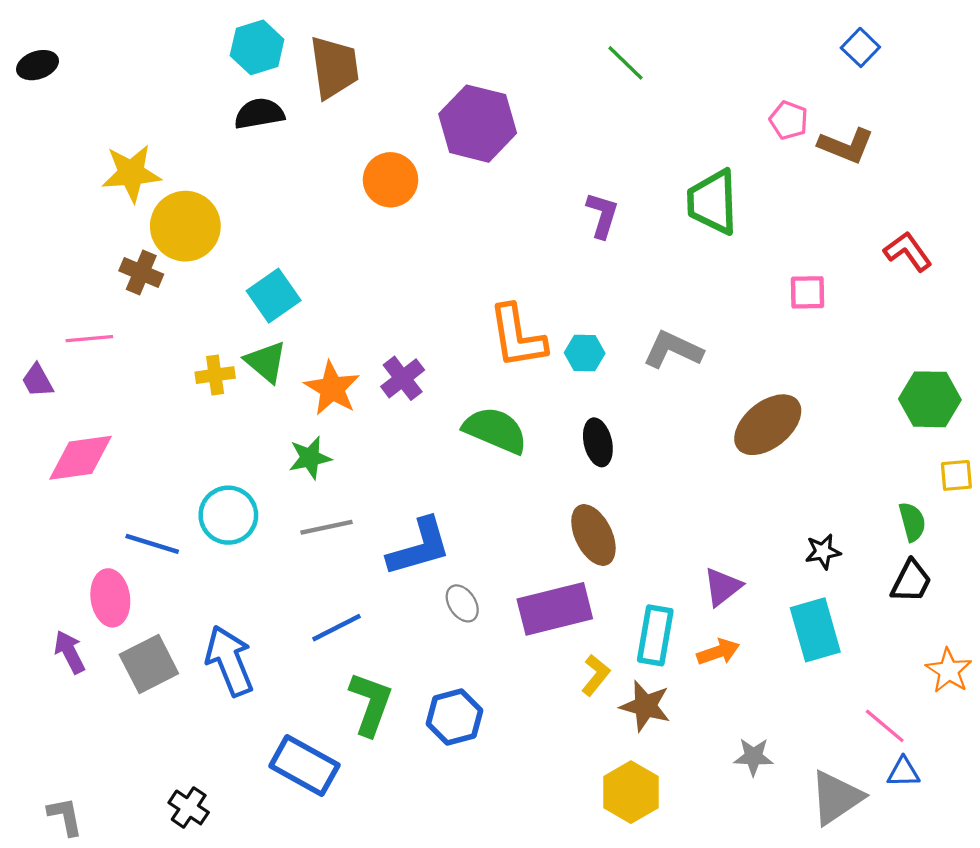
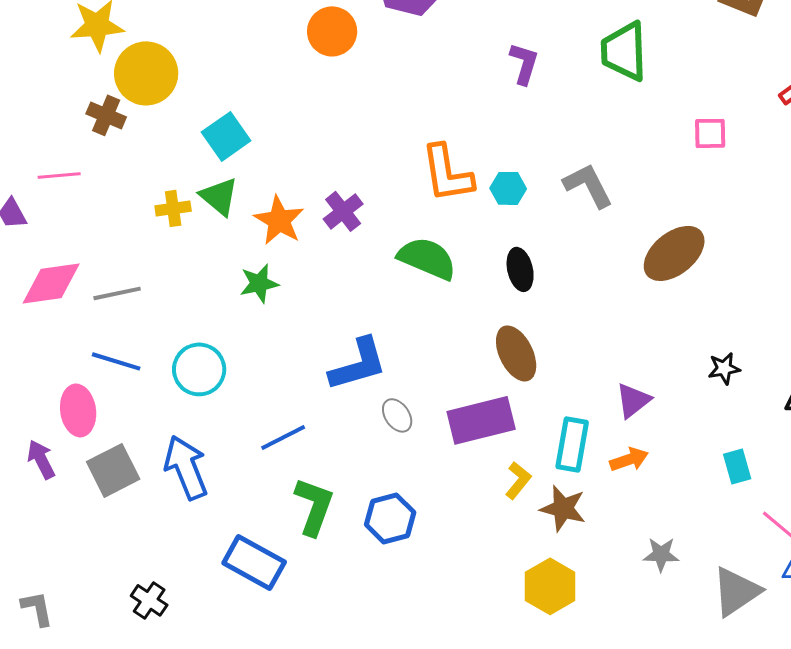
gray L-shape: (673, 350) -> (588, 185), turned 38
cyan circle: (228, 515) -> (199, 369), moved
gray line: (327, 527) -> (117, 293), moved
cyan rectangle: (815, 630) -> (737, 466), moved, size x0.6

